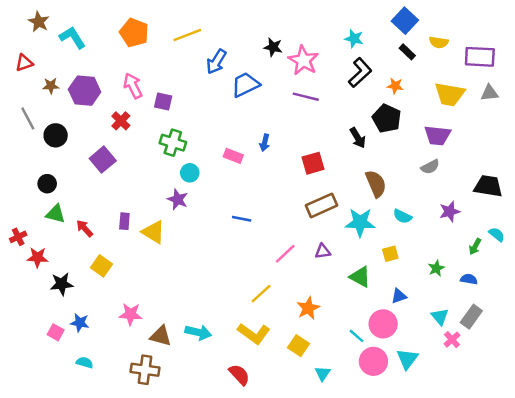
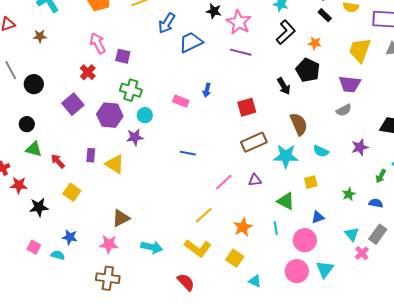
brown star: (51, 86) -> (40, 36), moved
purple hexagon: (85, 91) -> (110, 115), moved
yellow trapezoid: (450, 94) -> (360, 50), turned 100
purple star: (178, 199) -> (135, 137), turned -30
pink star: (131, 314) -> (109, 244), moved
blue star: (80, 323) -> (70, 237), moved
brown triangle: (161, 336) -> (121, 218), moved, turned -42
cyan line: (357, 336) -> (276, 228), moved, turned 40
cyan semicircle: (85, 363) -> (58, 255), moved
cyan triangle: (323, 373) -> (255, 281), turned -40

